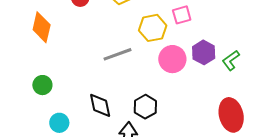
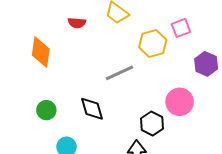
pink circle: (172, 59) -> (180, 102), moved
black diamond: (100, 105) -> (92, 109), moved

